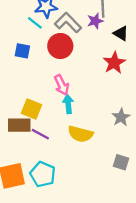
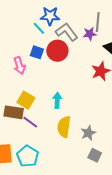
blue square: (22, 51) -> (37, 52), moved
pink arrow: (62, 85) -> (19, 66), moved
gray star: (121, 117) -> (88, 133), moved
yellow semicircle: (80, 134) -> (64, 127), turned 75

